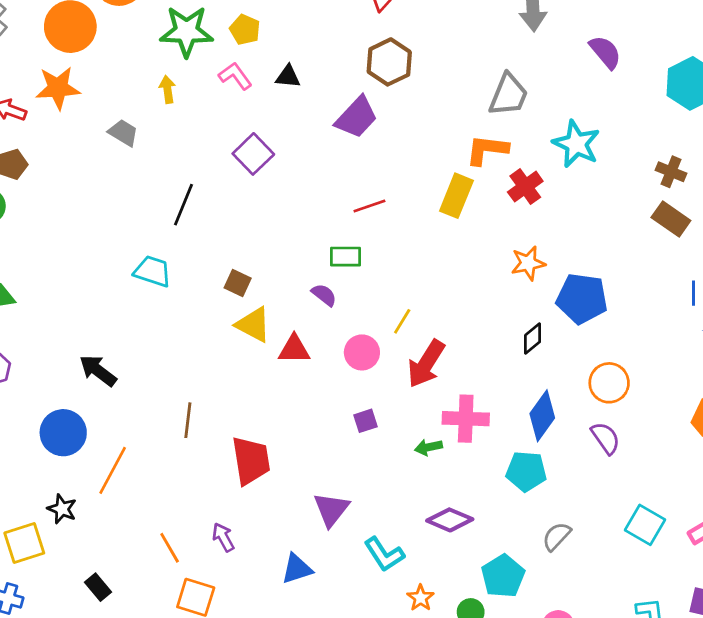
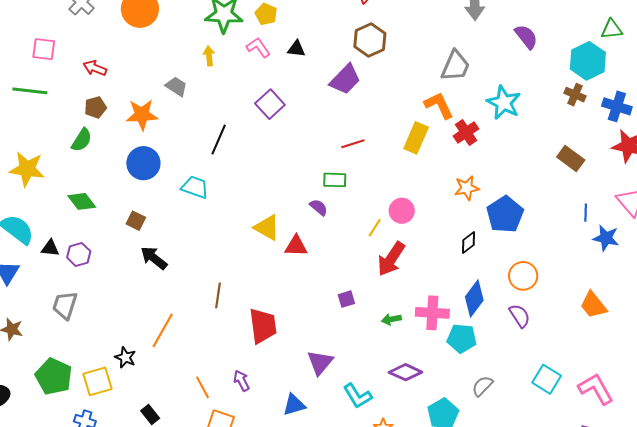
orange star: (58, 88) -> (142, 115), moved
orange L-shape: (487, 150) -> (439, 105), turned 56
brown cross: (671, 172) -> (575, 95), moved
brown square: (238, 283) -> (136, 221), moved
blue pentagon: (582, 299) -> (505, 214), turned 30
pink circle: (362, 352) -> (402, 211), moved
pink cross: (466, 419) -> (432, 313), moved
blue circle: (63, 433) -> (143, 163), moved

